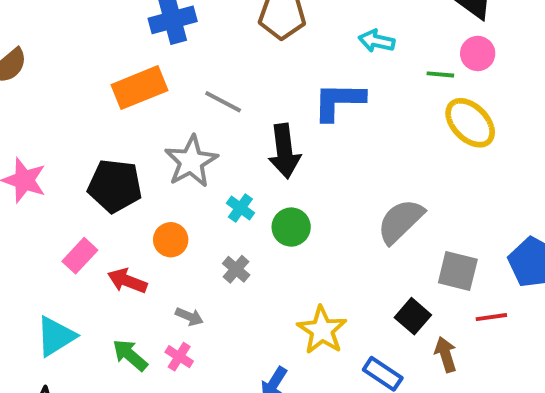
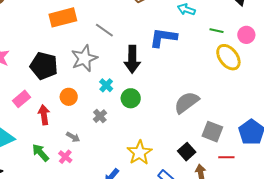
pink circle: (478, 53) -> (246, 35), moved
red arrow: (127, 281) -> (44, 115), turned 54

